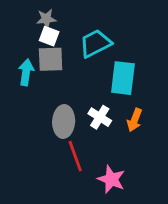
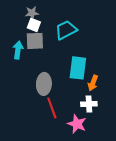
cyan rectangle: (123, 78) -> (78, 68), moved
white cross: (100, 117) -> (89, 104), moved, turned -35

